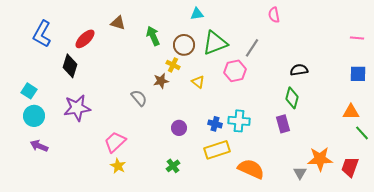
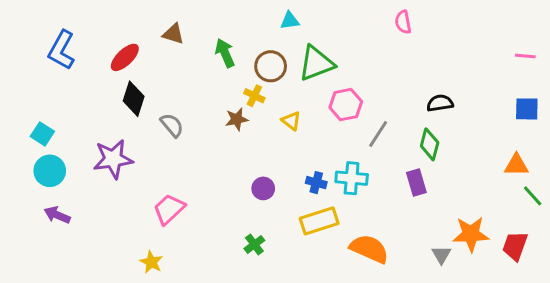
gray line: (252, 48) -> (378, 134), moved
black diamond: (70, 66) -> (134, 99), moved
gray semicircle: (139, 98) -> (172, 125), moved
yellow star: (118, 166) -> (151, 262), moved

